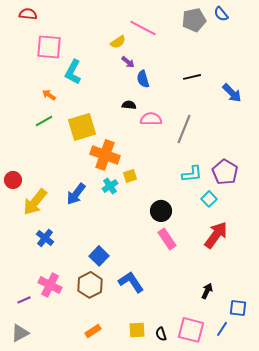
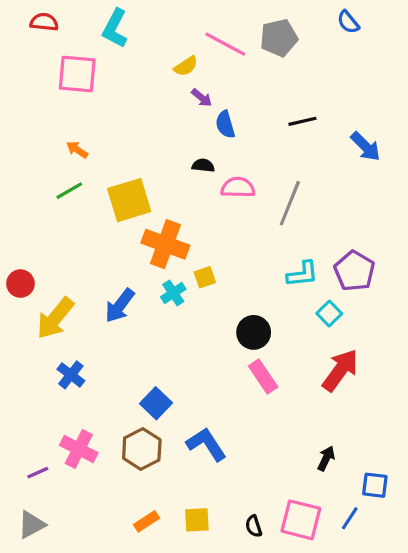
gray pentagon: (194, 20) -> (279, 38), moved
cyan L-shape: (73, 72) -> (115, 28), moved
yellow square: (137, 330) -> (197, 520), moved

